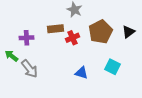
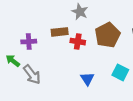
red cross: (72, 38) -> (78, 42), turned 32
blue triangle: (81, 73) -> (87, 79), turned 40

